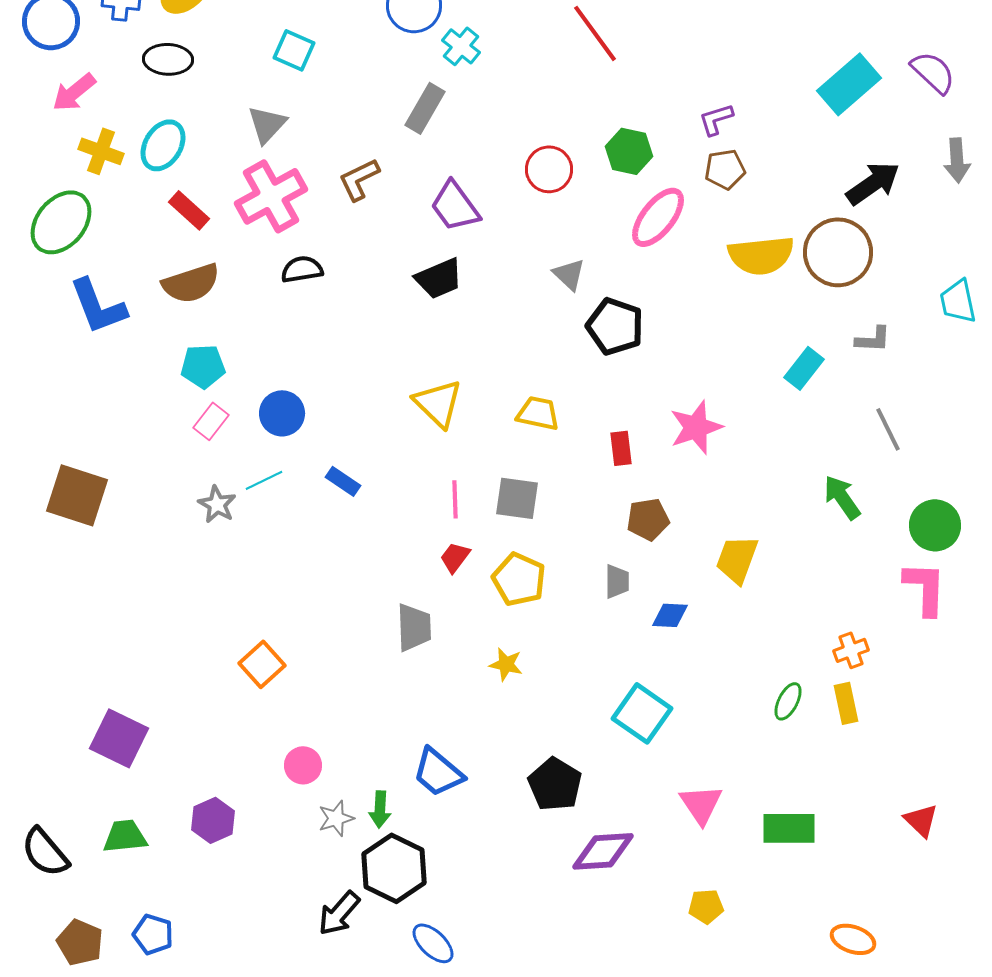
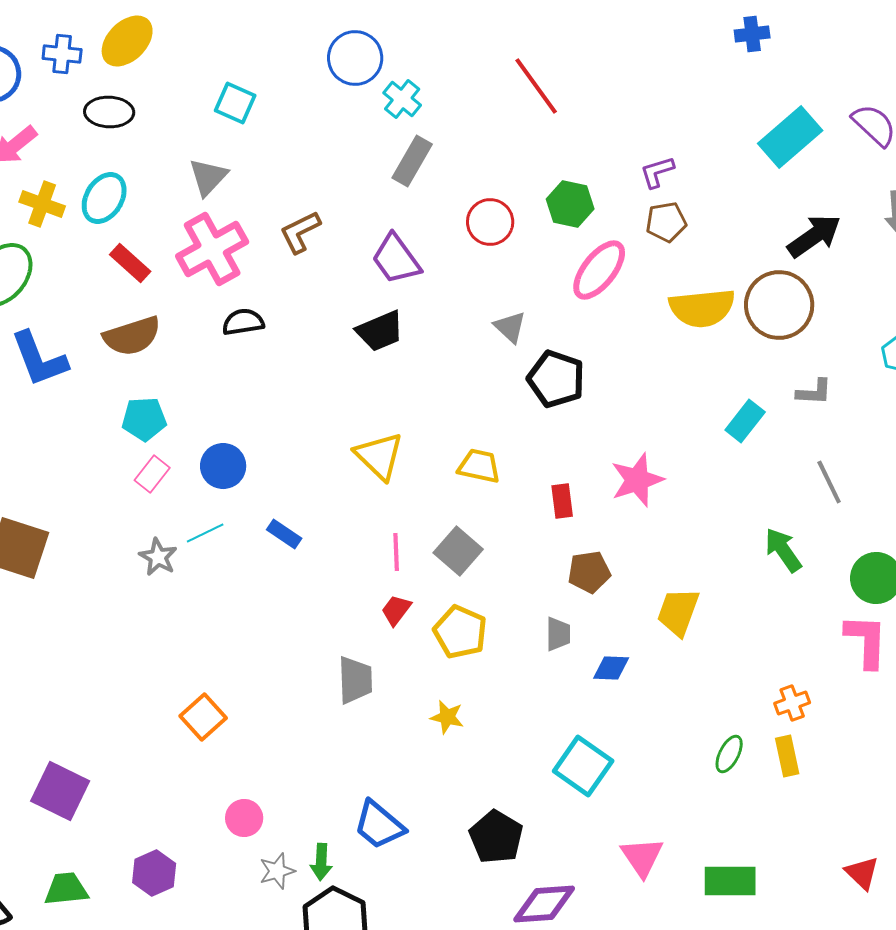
gray rectangle: (425, 108) -> (412, 161), moved
gray square: (517, 498) -> (458, 551), turned 33

